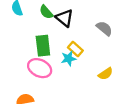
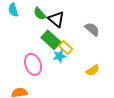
green rectangle: (43, 46) -> (51, 40), moved, turned -42
pink ellipse: (40, 68) -> (33, 64), turned 45

